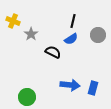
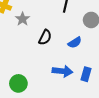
blue semicircle: (71, 39) -> (75, 42), moved
black semicircle: (53, 52) -> (45, 37), turned 91

